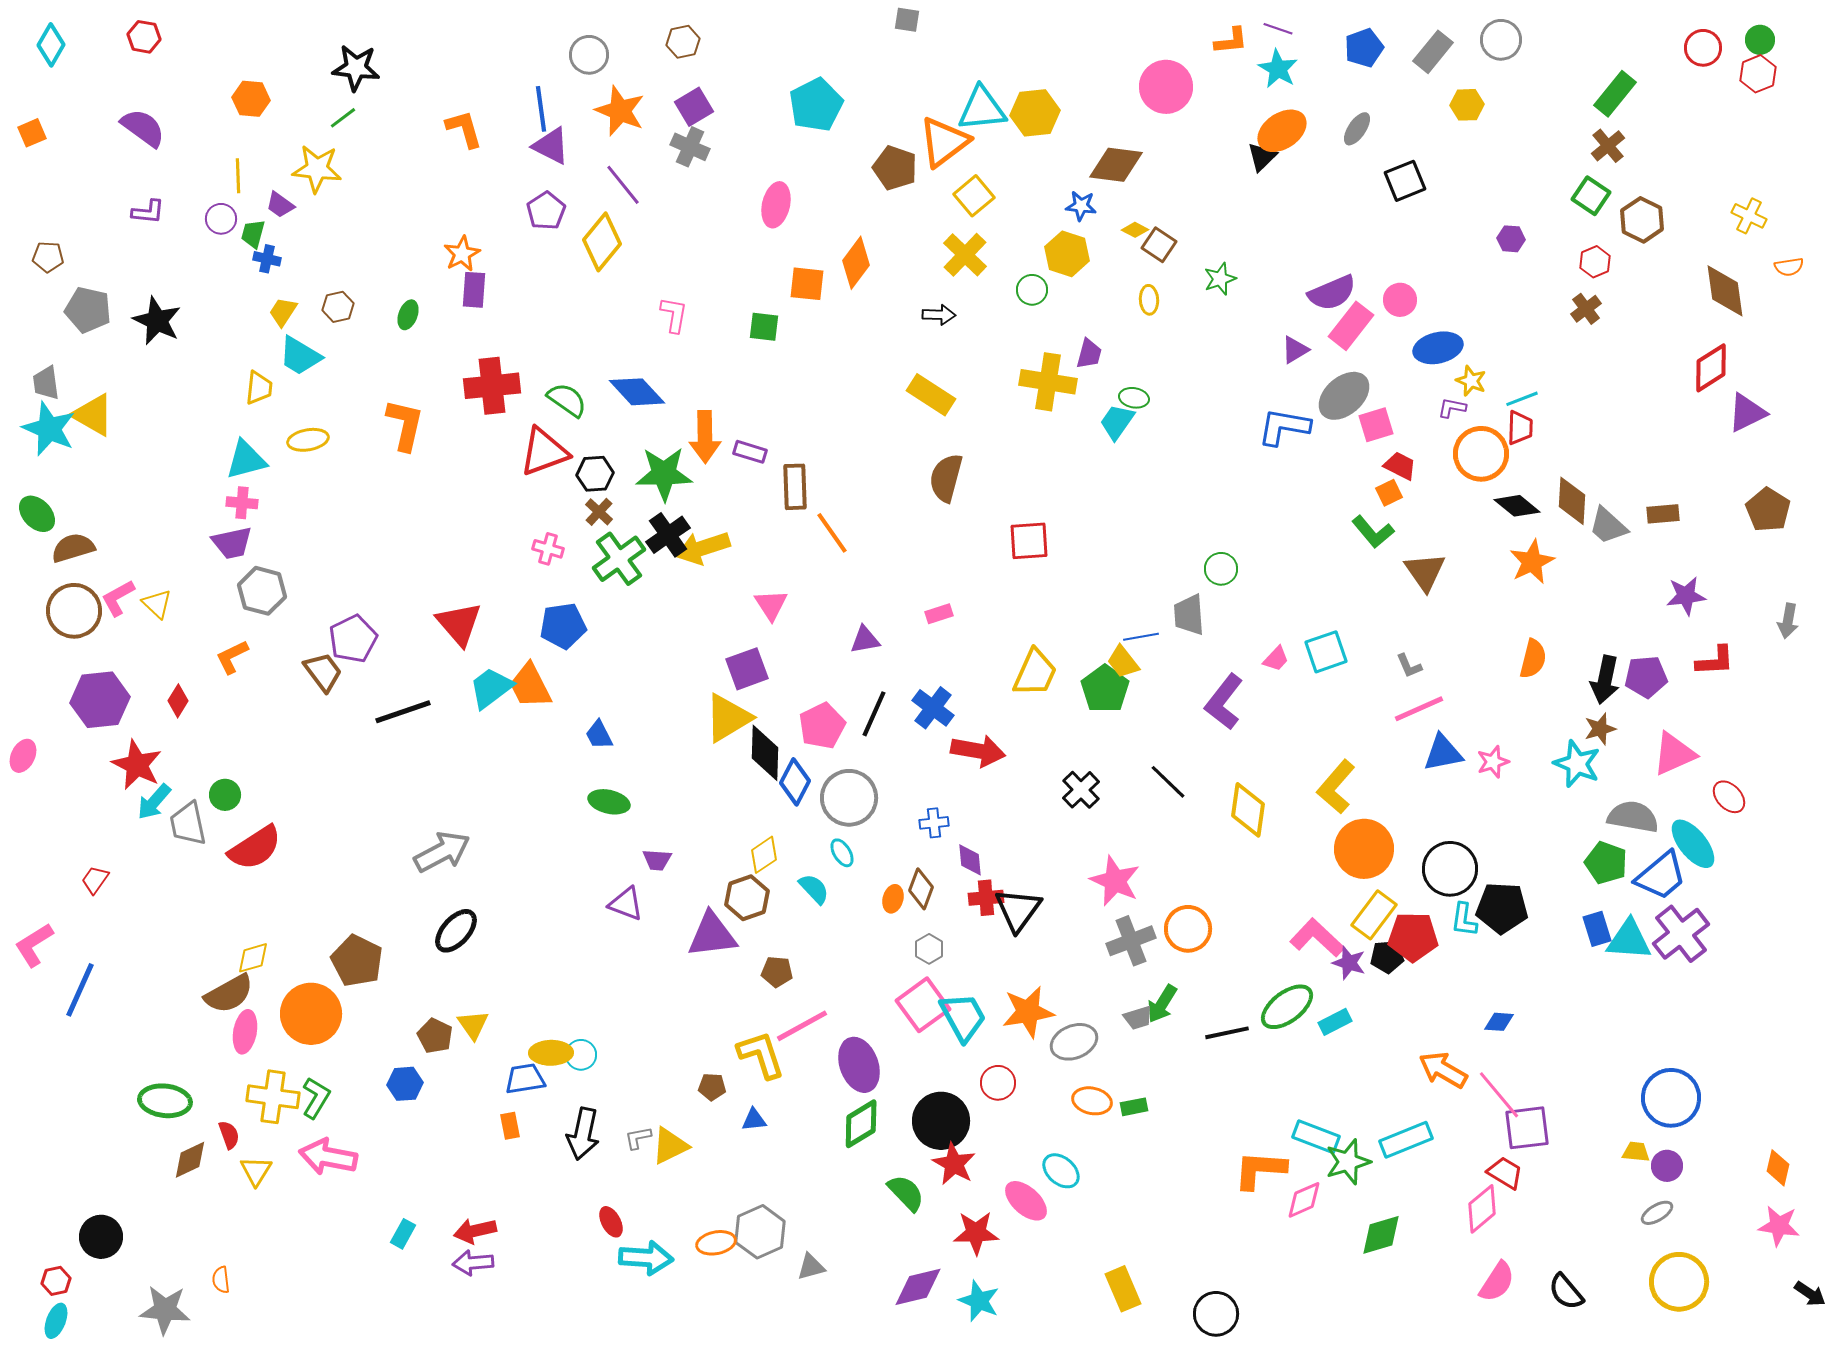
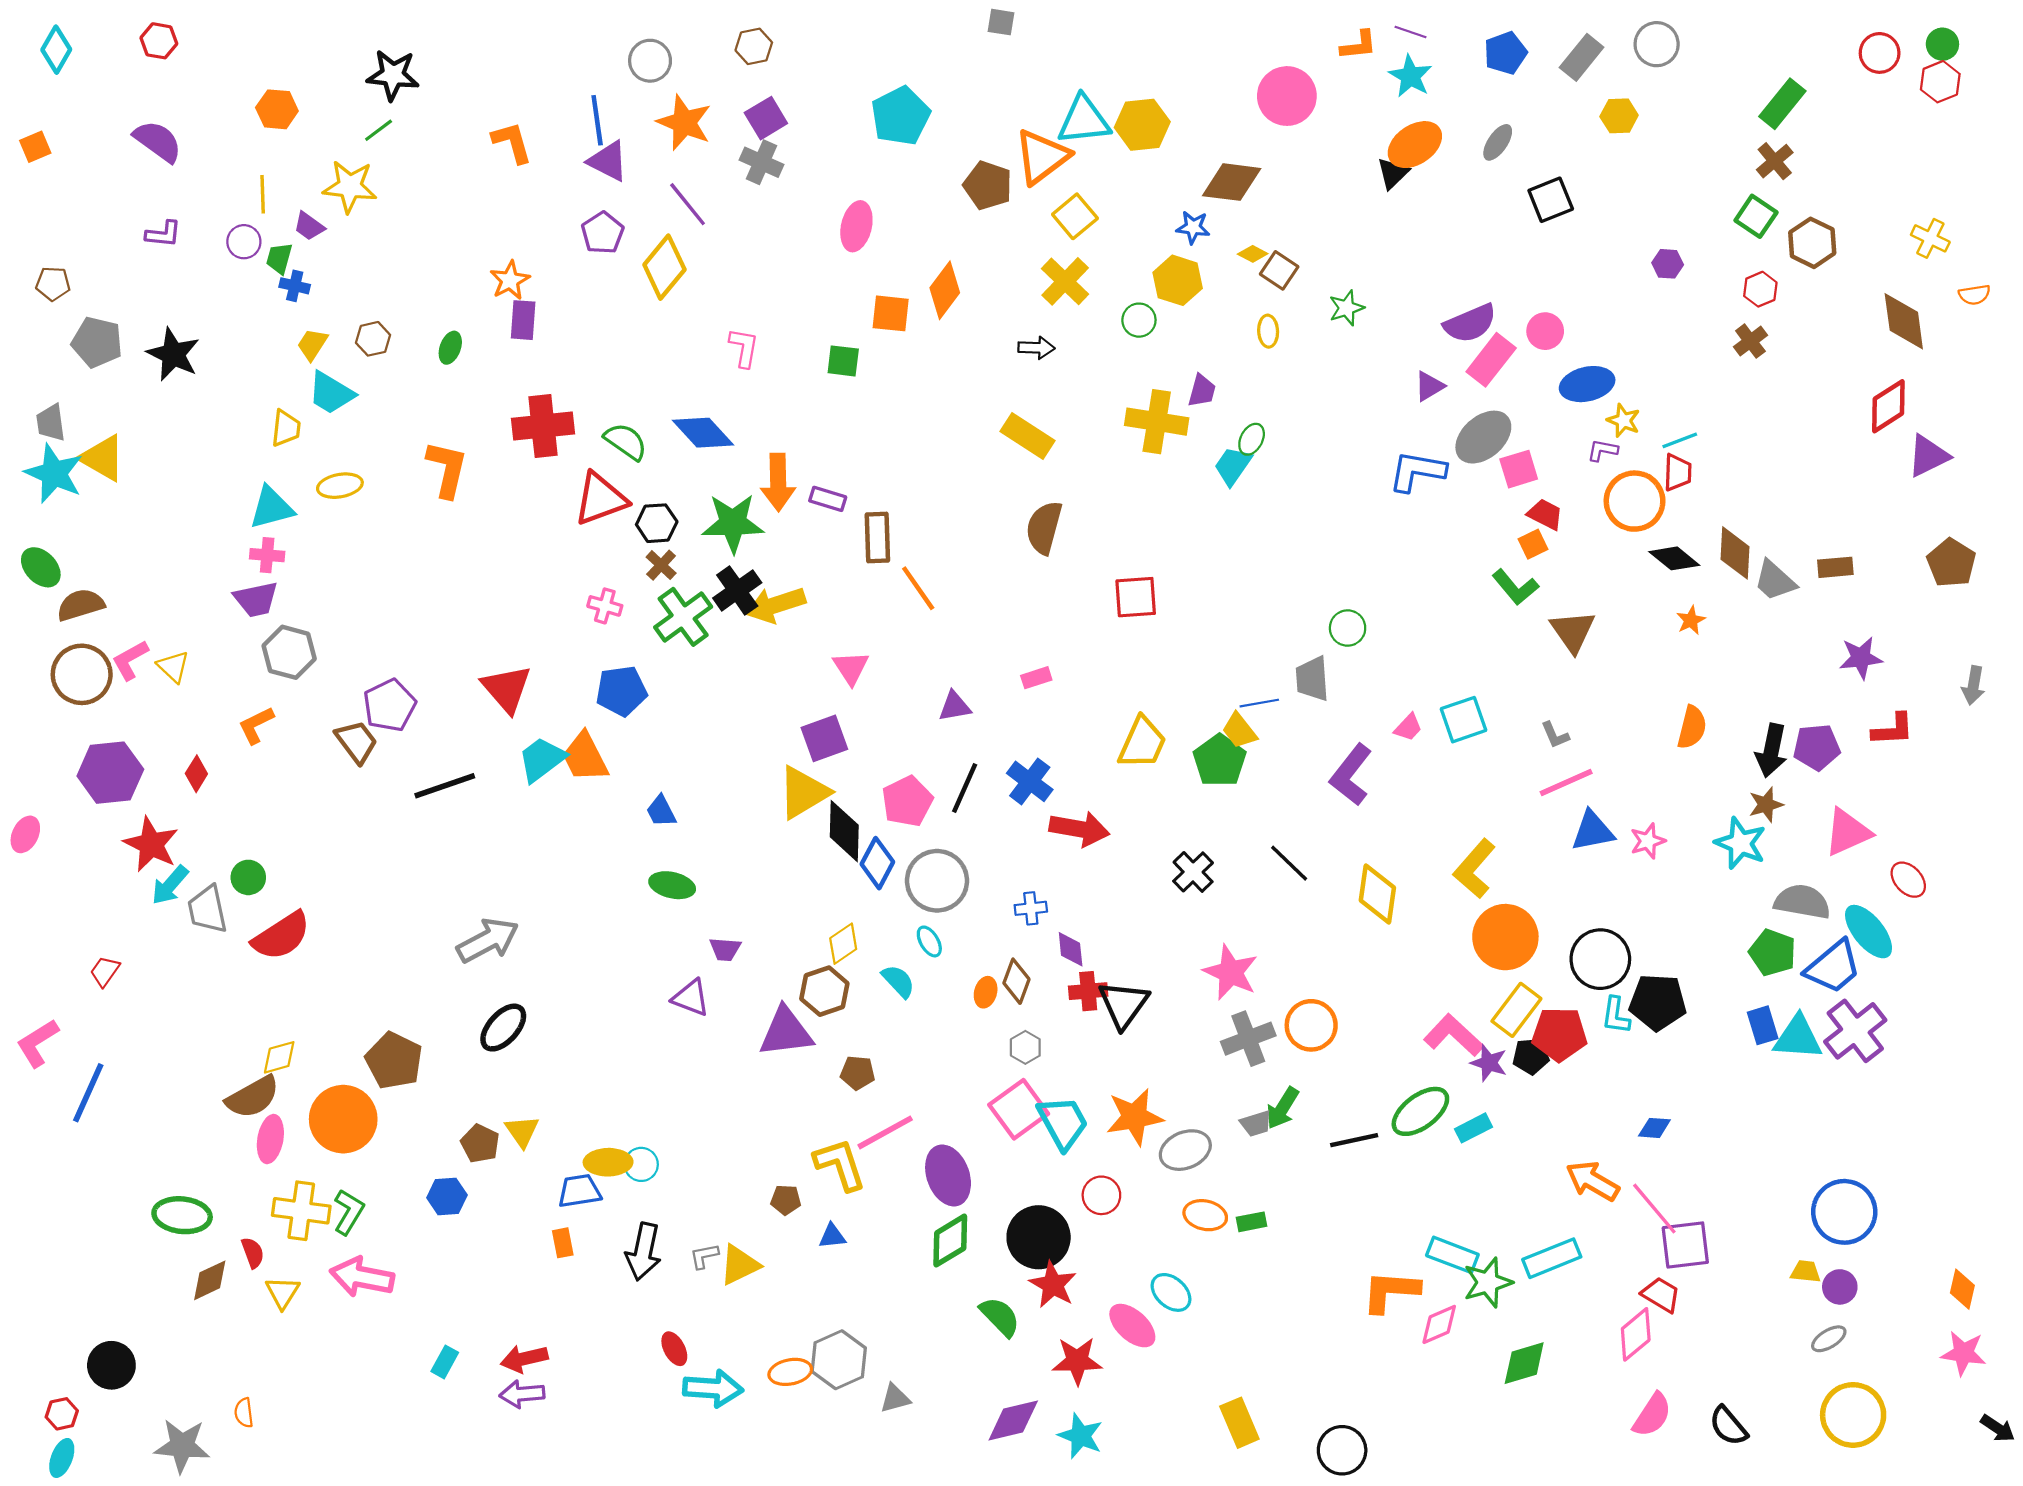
green ellipse: (1134, 398) -> (1252, 439), turned -72
orange star: (1532, 562) -> (1691, 620), size x0.6

